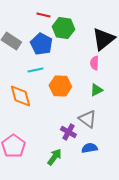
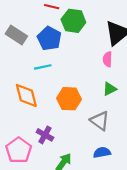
orange hexagon: (60, 86) -> (69, 99), moved
purple cross: (68, 132) -> (45, 135), moved

